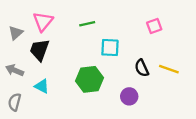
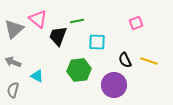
pink triangle: (43, 21) -> (38, 19), turned -30
gray triangle: (16, 33) -> (14, 29), size x1.5
black trapezoid: (40, 50) -> (58, 36), moved
purple circle: (129, 96) -> (114, 85), size x1.6

